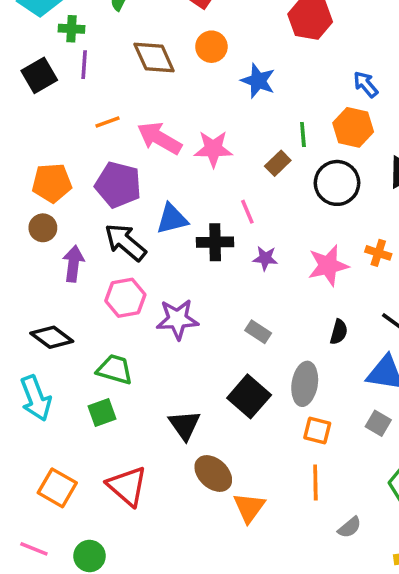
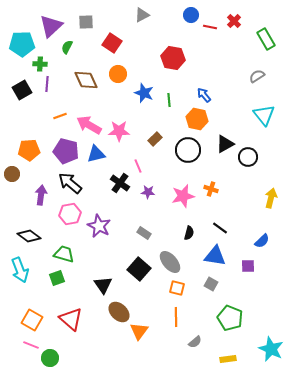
green line: (303, 135) -> (169, 100), moved
blue triangle: (172, 219) -> (96, 154), moved
brown circle: (43, 228) -> (12, 174), moved
black cross: (215, 242) -> (120, 183), turned 36
purple star: (177, 319) -> (99, 226), turned 30
gray ellipse: (305, 384) -> (170, 262), turned -50
pink line: (34, 549) -> (31, 345), moved

